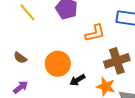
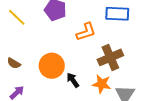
black arrow: (77, 80) -> (73, 80), turned 91

